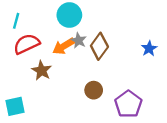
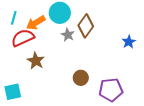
orange arrow: (64, 46) -> (36, 23), moved
brown diamond: (99, 46) -> (86, 26), moved
purple pentagon: (128, 104) -> (111, 90), turned 30

